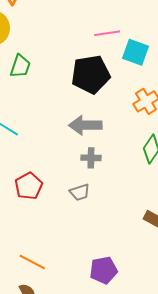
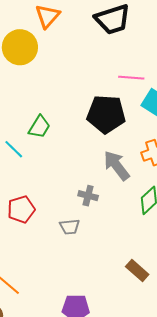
green trapezoid: (20, 66) -> (39, 127), moved
gray arrow: (85, 125) -> (117, 166), moved, turned 40

